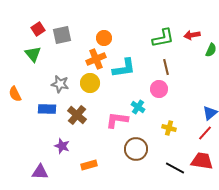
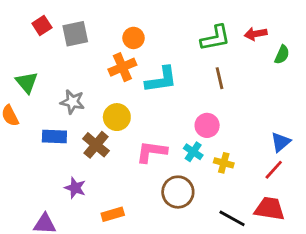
green triangle: (33, 54) -> (27, 82), moved
yellow circle: (90, 83) -> (117, 117), moved
pink circle: (159, 89) -> (207, 125), moved
cyan cross: (138, 107) -> (193, 152), moved

